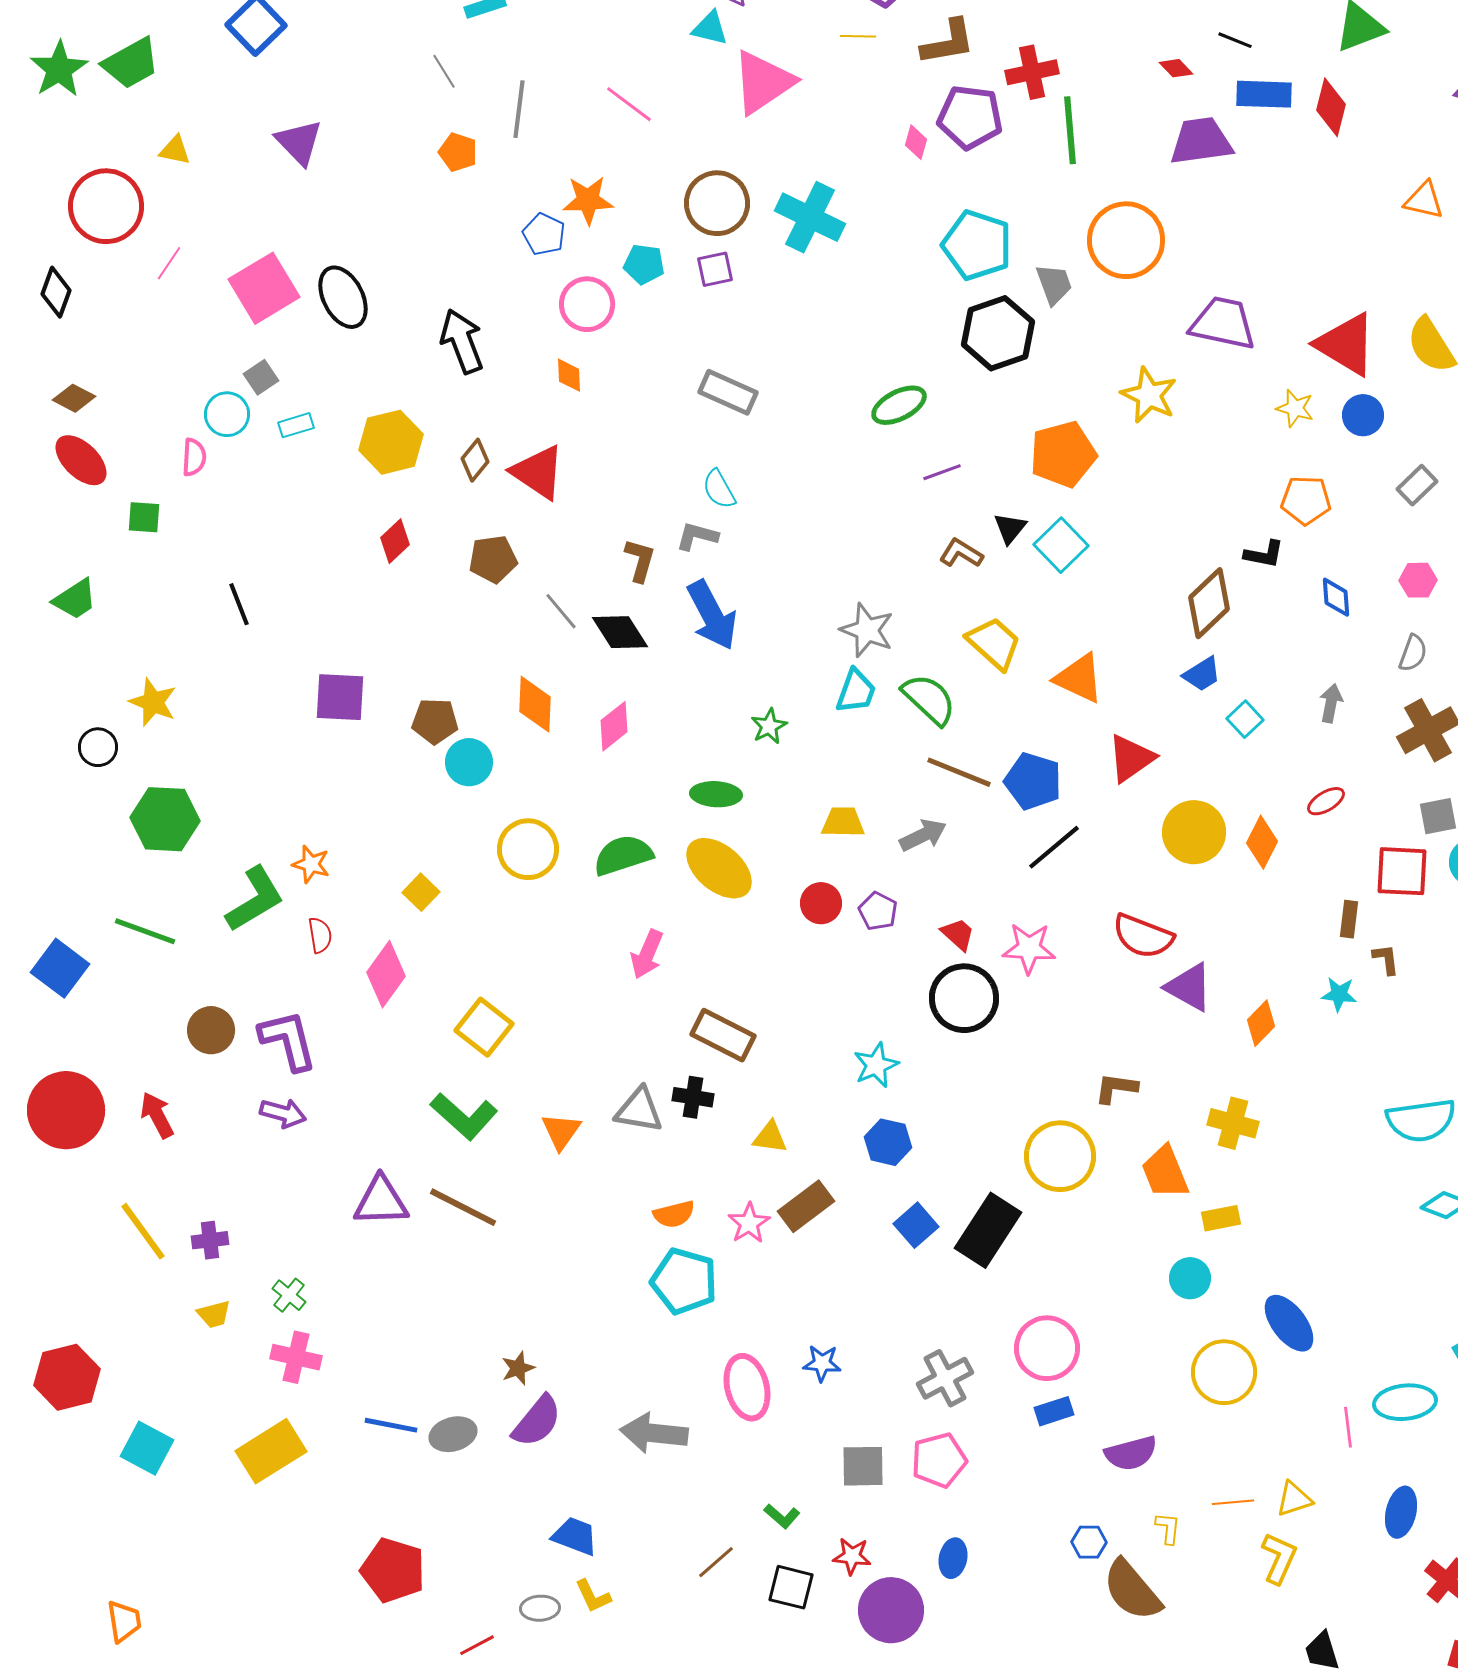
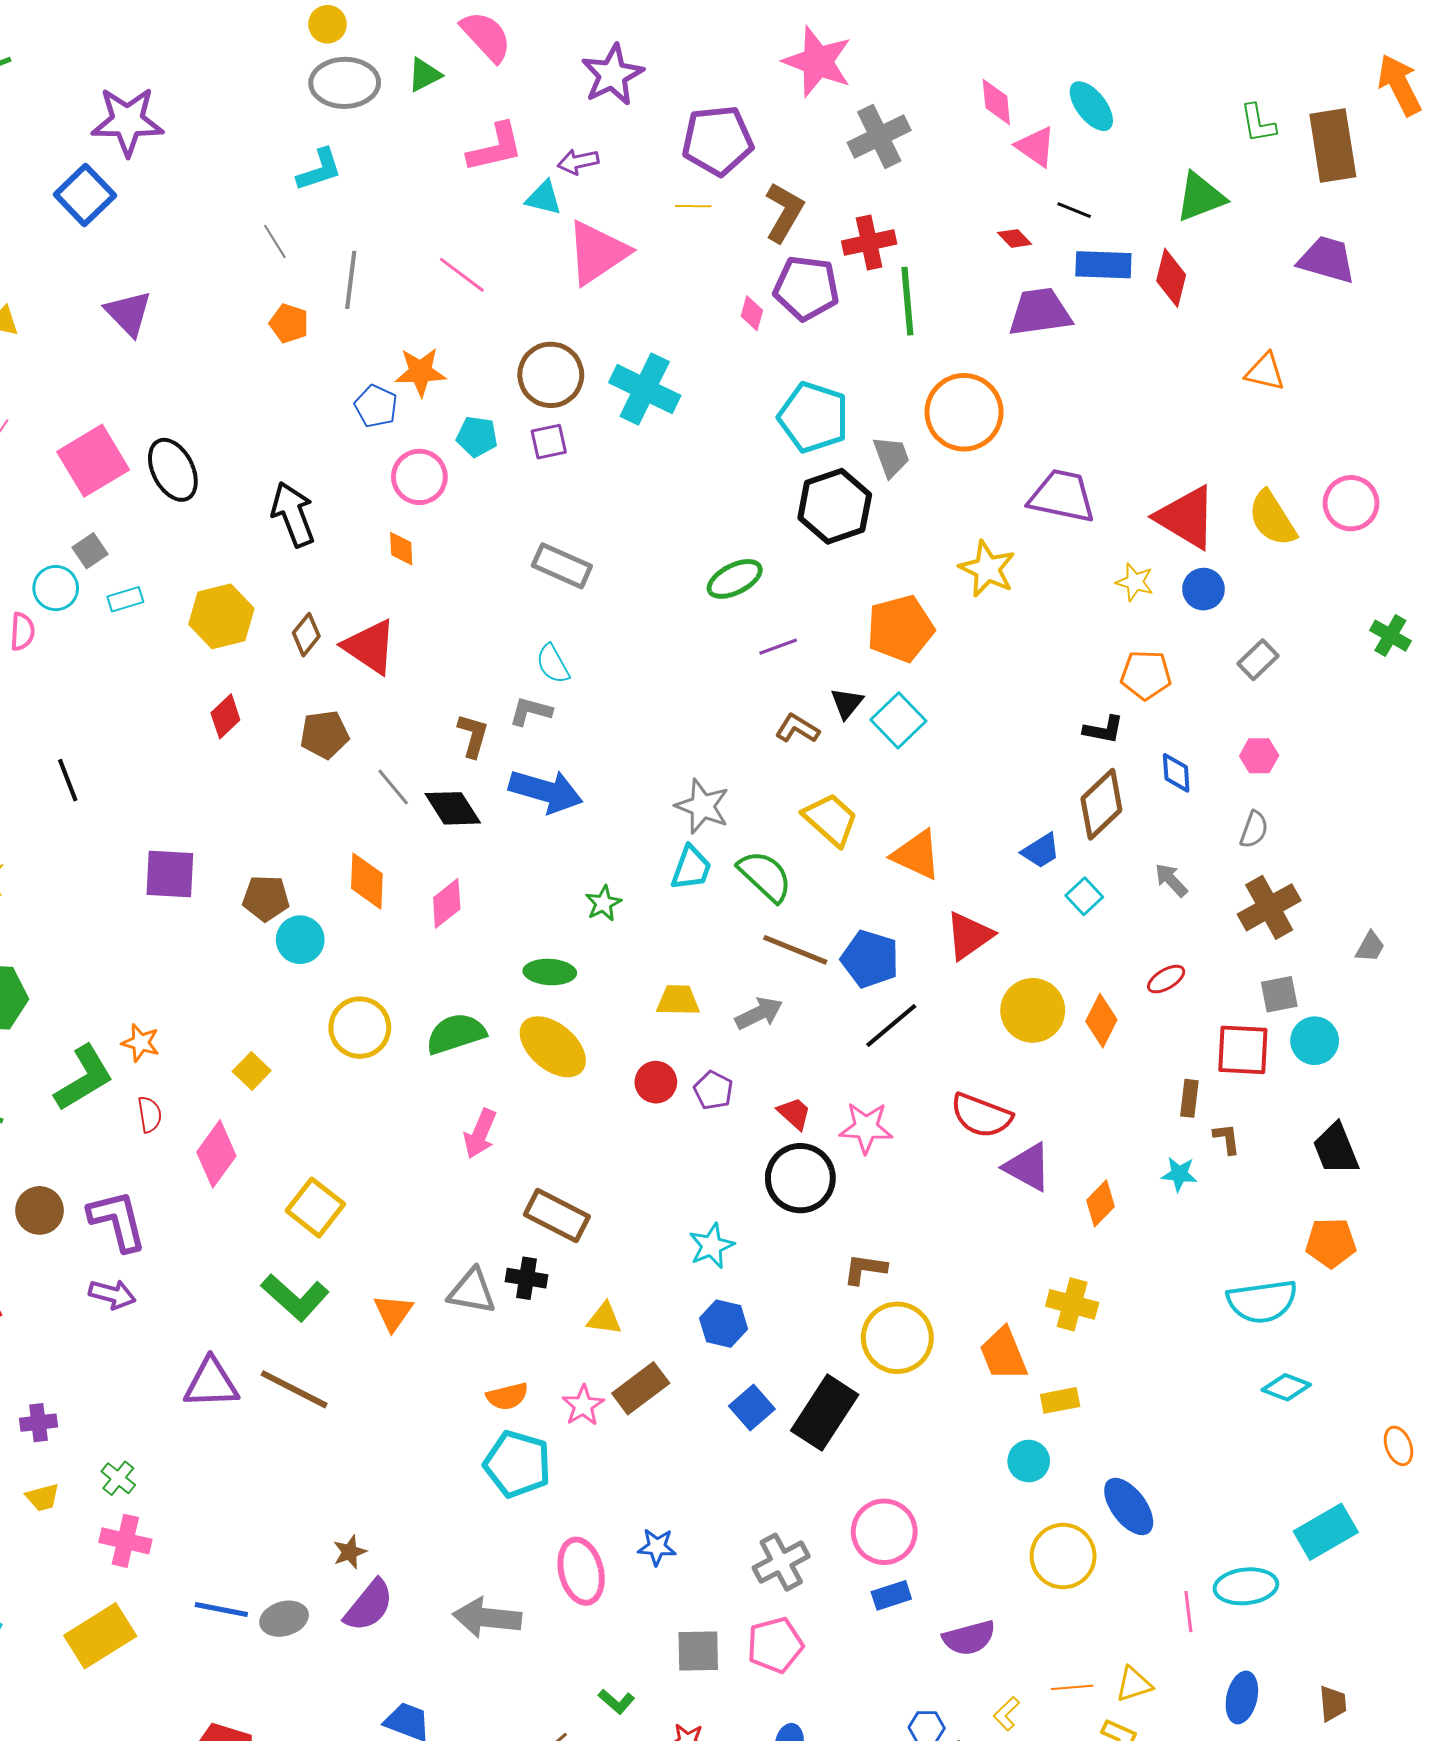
brown L-shape: (948, 42) -> (784, 212), turned -50
brown diamond: (1209, 603) -> (1101, 804), moved
blue arrow: (712, 615) -> (546, 791), turned -46
gray arrow: (1331, 703) -> (1171, 880), turned -54
brown L-shape: (1116, 1088) -> (865, 1269), moved
yellow L-shape: (1168, 1528) -> (1006, 1714), turned -140

